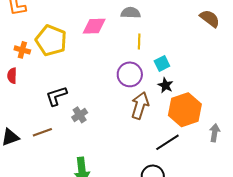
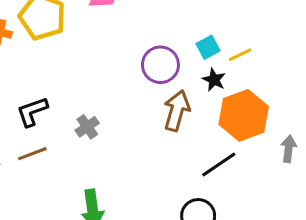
yellow line: (139, 42) -> (240, 55), moved, turned 63
black L-shape: (56, 96) -> (32, 112), moved

